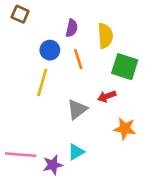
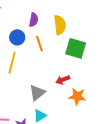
red arrow: (107, 96) -> (63, 80), moved
gray triangle: (77, 109) -> (37, 93), moved

